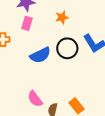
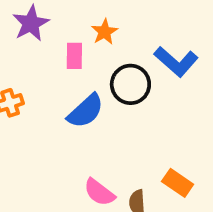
pink rectangle: (27, 23) -> (74, 56), moved

